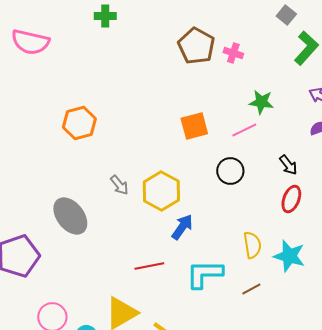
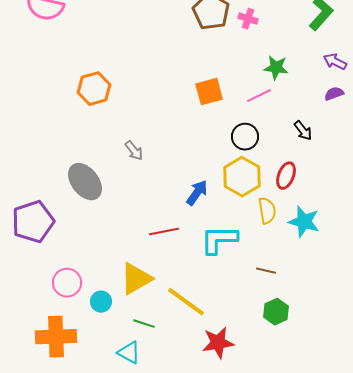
yellow hexagon: (161, 191) -> (242, 177), moved
red ellipse: (291, 199) -> (286, 176), moved
brown line: (251, 289) -> (266, 271), moved, turned 42

